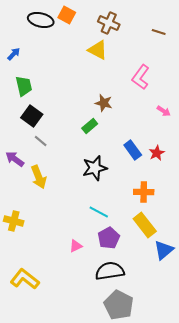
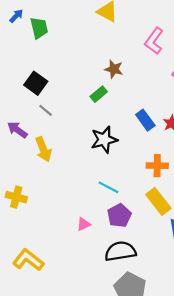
green trapezoid: (24, 86) -> (39, 28), moved

